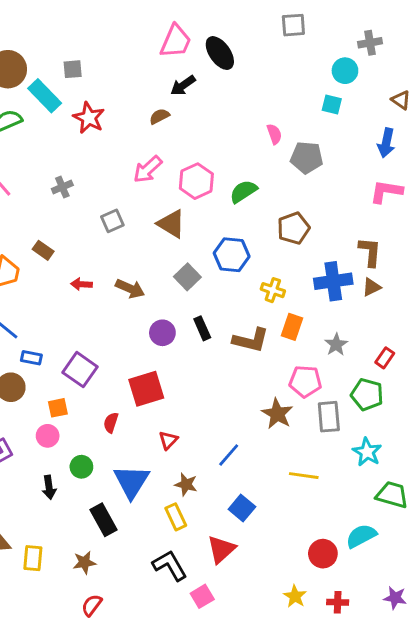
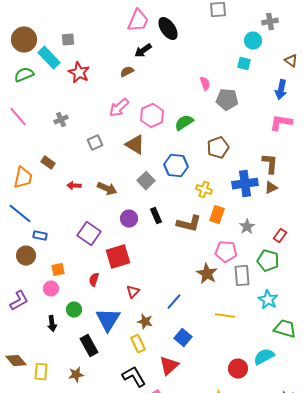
purple square: (80, 370) -> (89, 234), moved

